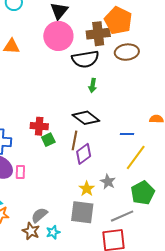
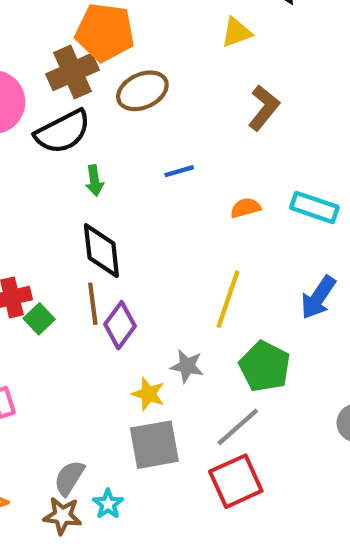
black diamond: (86, 118) -> (101, 251), turned 64
blue line: (127, 134) -> (179, 171), moved

